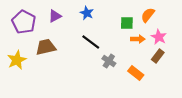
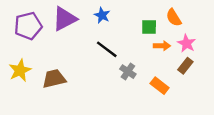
orange semicircle: (148, 15) -> (174, 18), turned -70
purple triangle: (55, 16) -> (65, 19), size x1.6
purple pentagon: (24, 22) -> (28, 26), turned 30
brown trapezoid: (46, 47) -> (54, 79), moved

